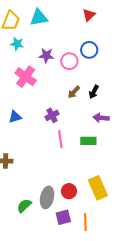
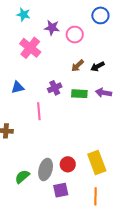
blue circle: (89, 50) -> (100, 15), moved
black arrow: (94, 92) -> (98, 66), turned 32
pink line: (60, 139) -> (39, 111), moved
green rectangle: (88, 141) -> (79, 94), moved
orange line: (85, 222) -> (96, 196), moved

